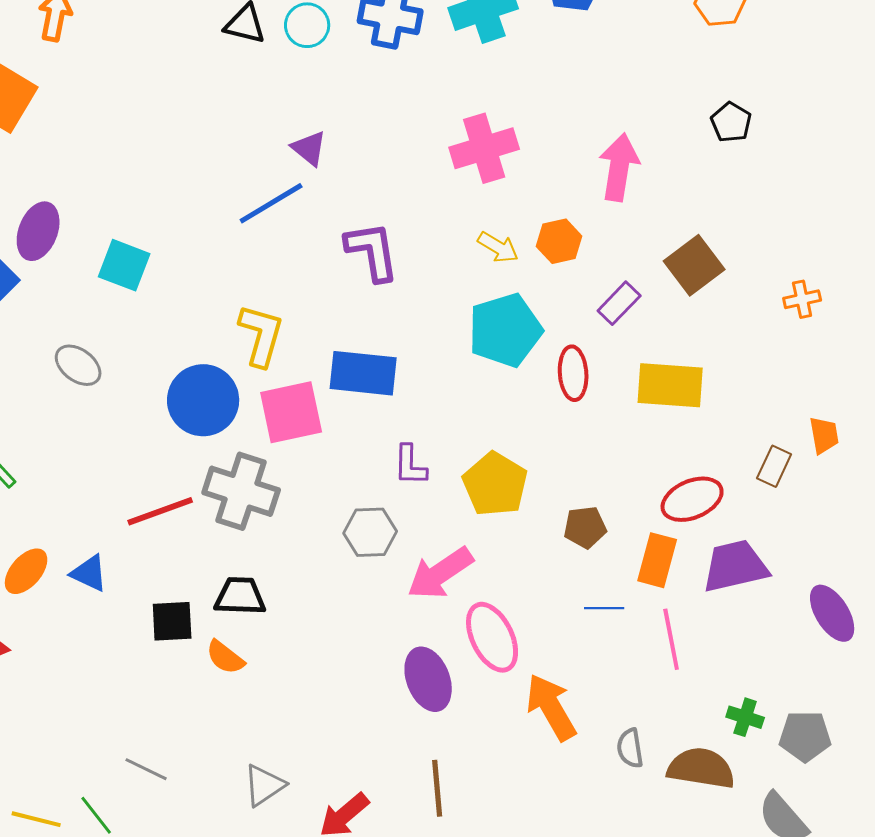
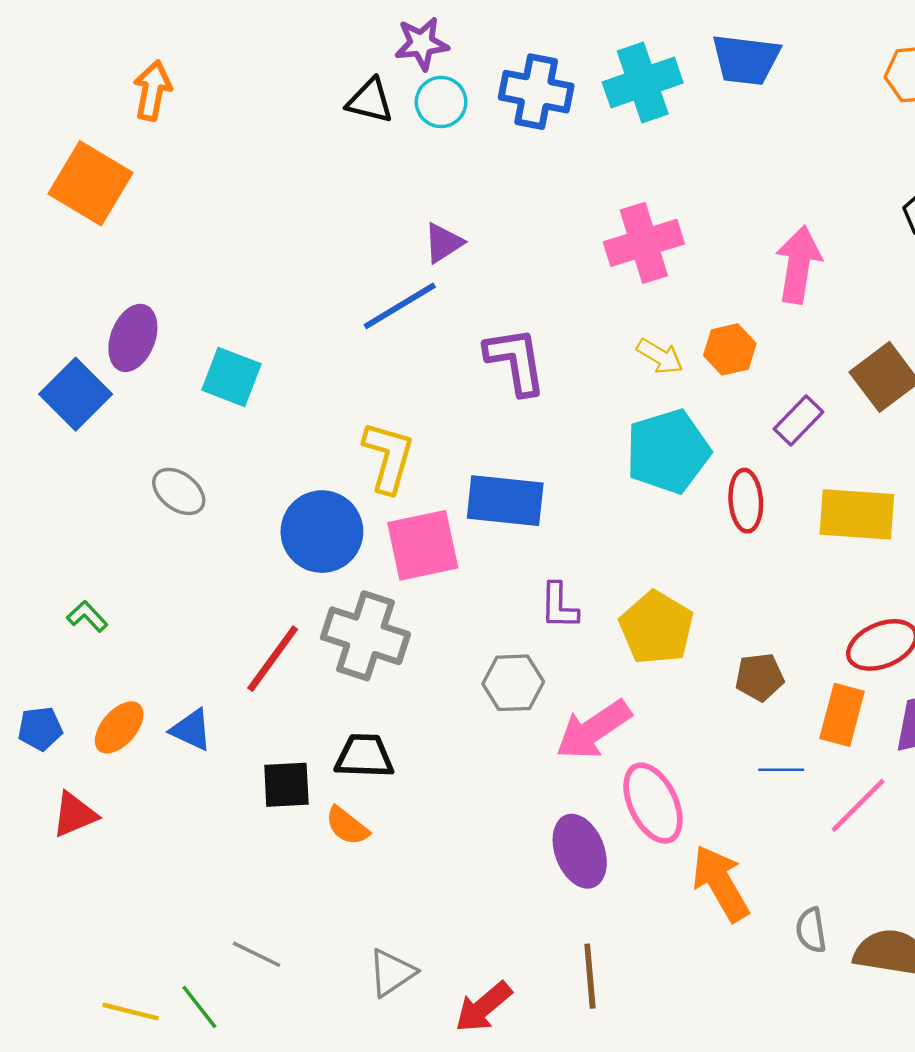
purple triangle: (309, 148) -> (443, 243), turned 48
red line: (160, 511) -> (273, 659), turned -34
pink line: (671, 639) -> (858, 805), turned 56

